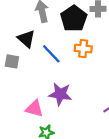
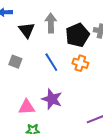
black triangle: (26, 39) -> (27, 30), moved
pink triangle: (34, 109) -> (27, 107), turned -30

